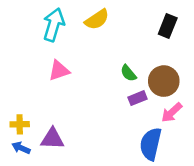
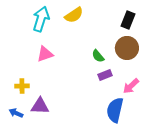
brown circle: (164, 81) -> (127, 48), moved
yellow cross: (20, 124) -> (22, 86), moved

